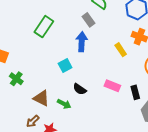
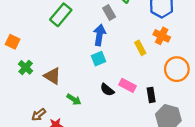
cyan square: (65, 66) -> (98, 59), moved
black semicircle: (80, 89) -> (107, 90), moved
brown triangle: (41, 98) -> (52, 76), moved

